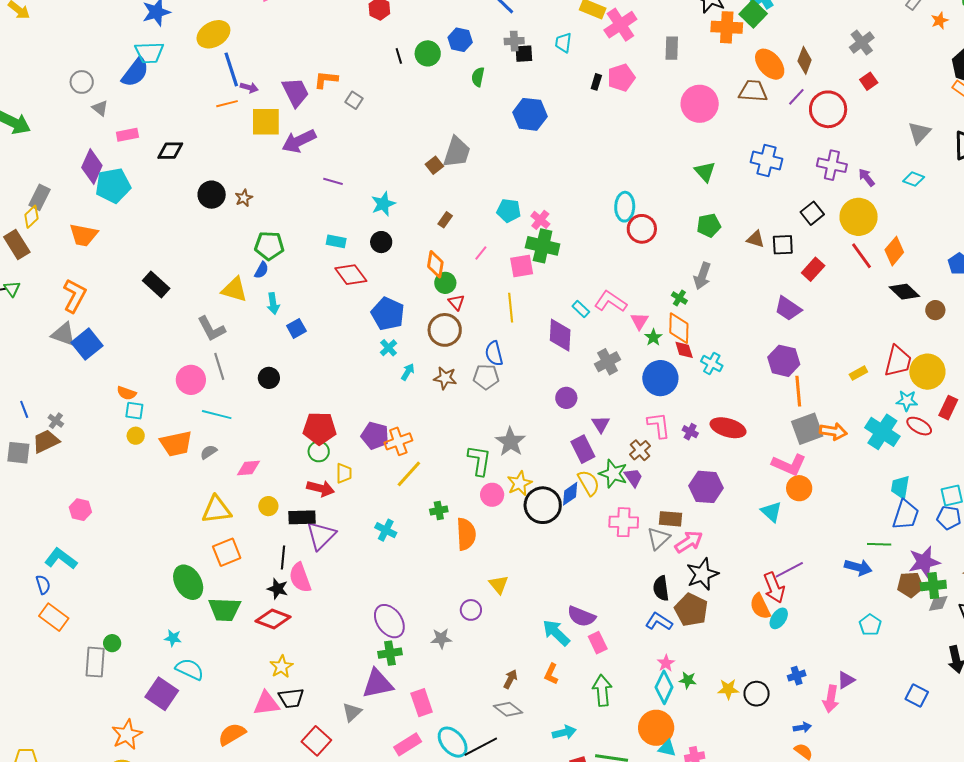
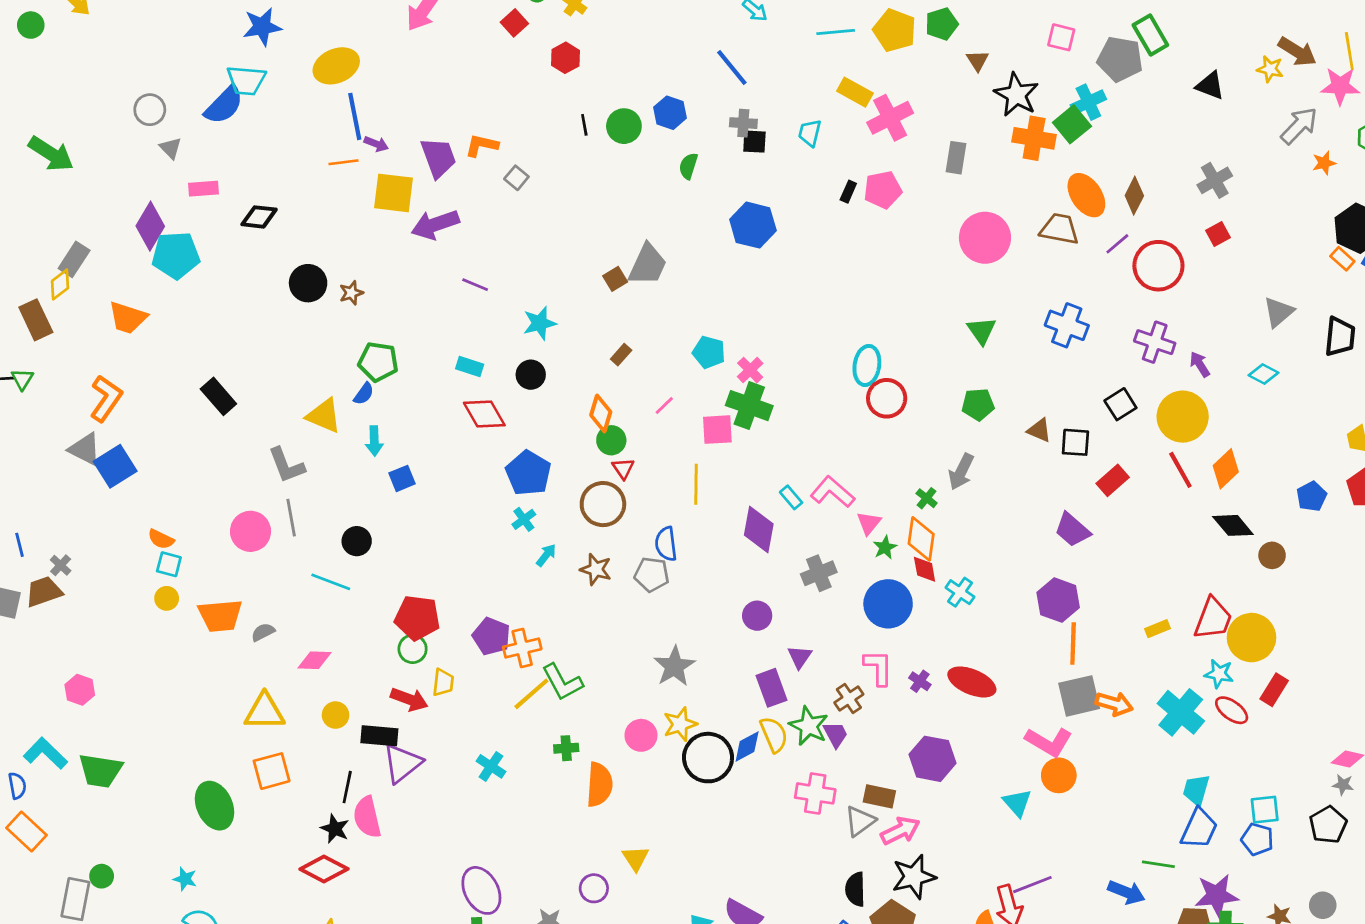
cyan line: (217, 415) -> (331, 582), moved
green L-shape: (479, 460) -> (562, 682), moved, turned 136
green trapezoid: (225, 609) -> (100, 771), moved

